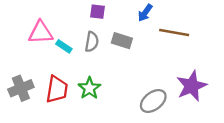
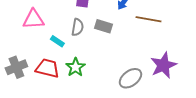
cyan rectangle: (64, 46) -> (57, 41), moved
red trapezoid: (57, 89) -> (47, 68), turned -85

